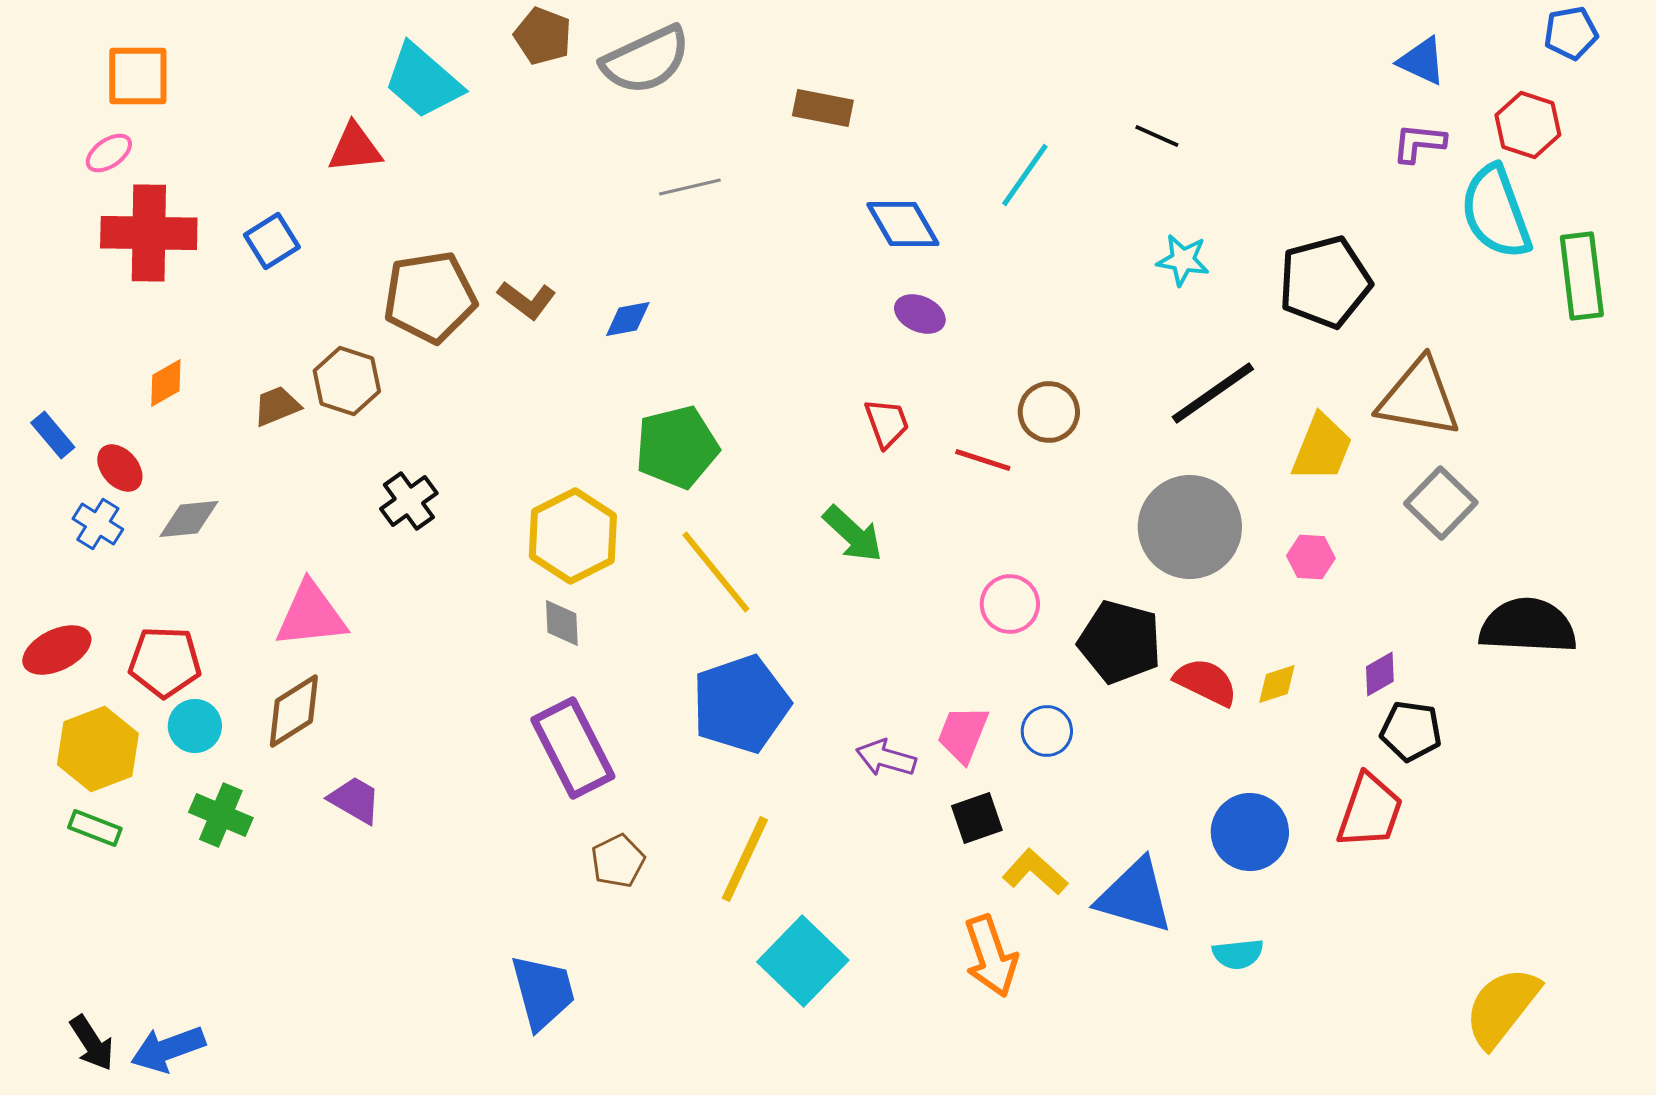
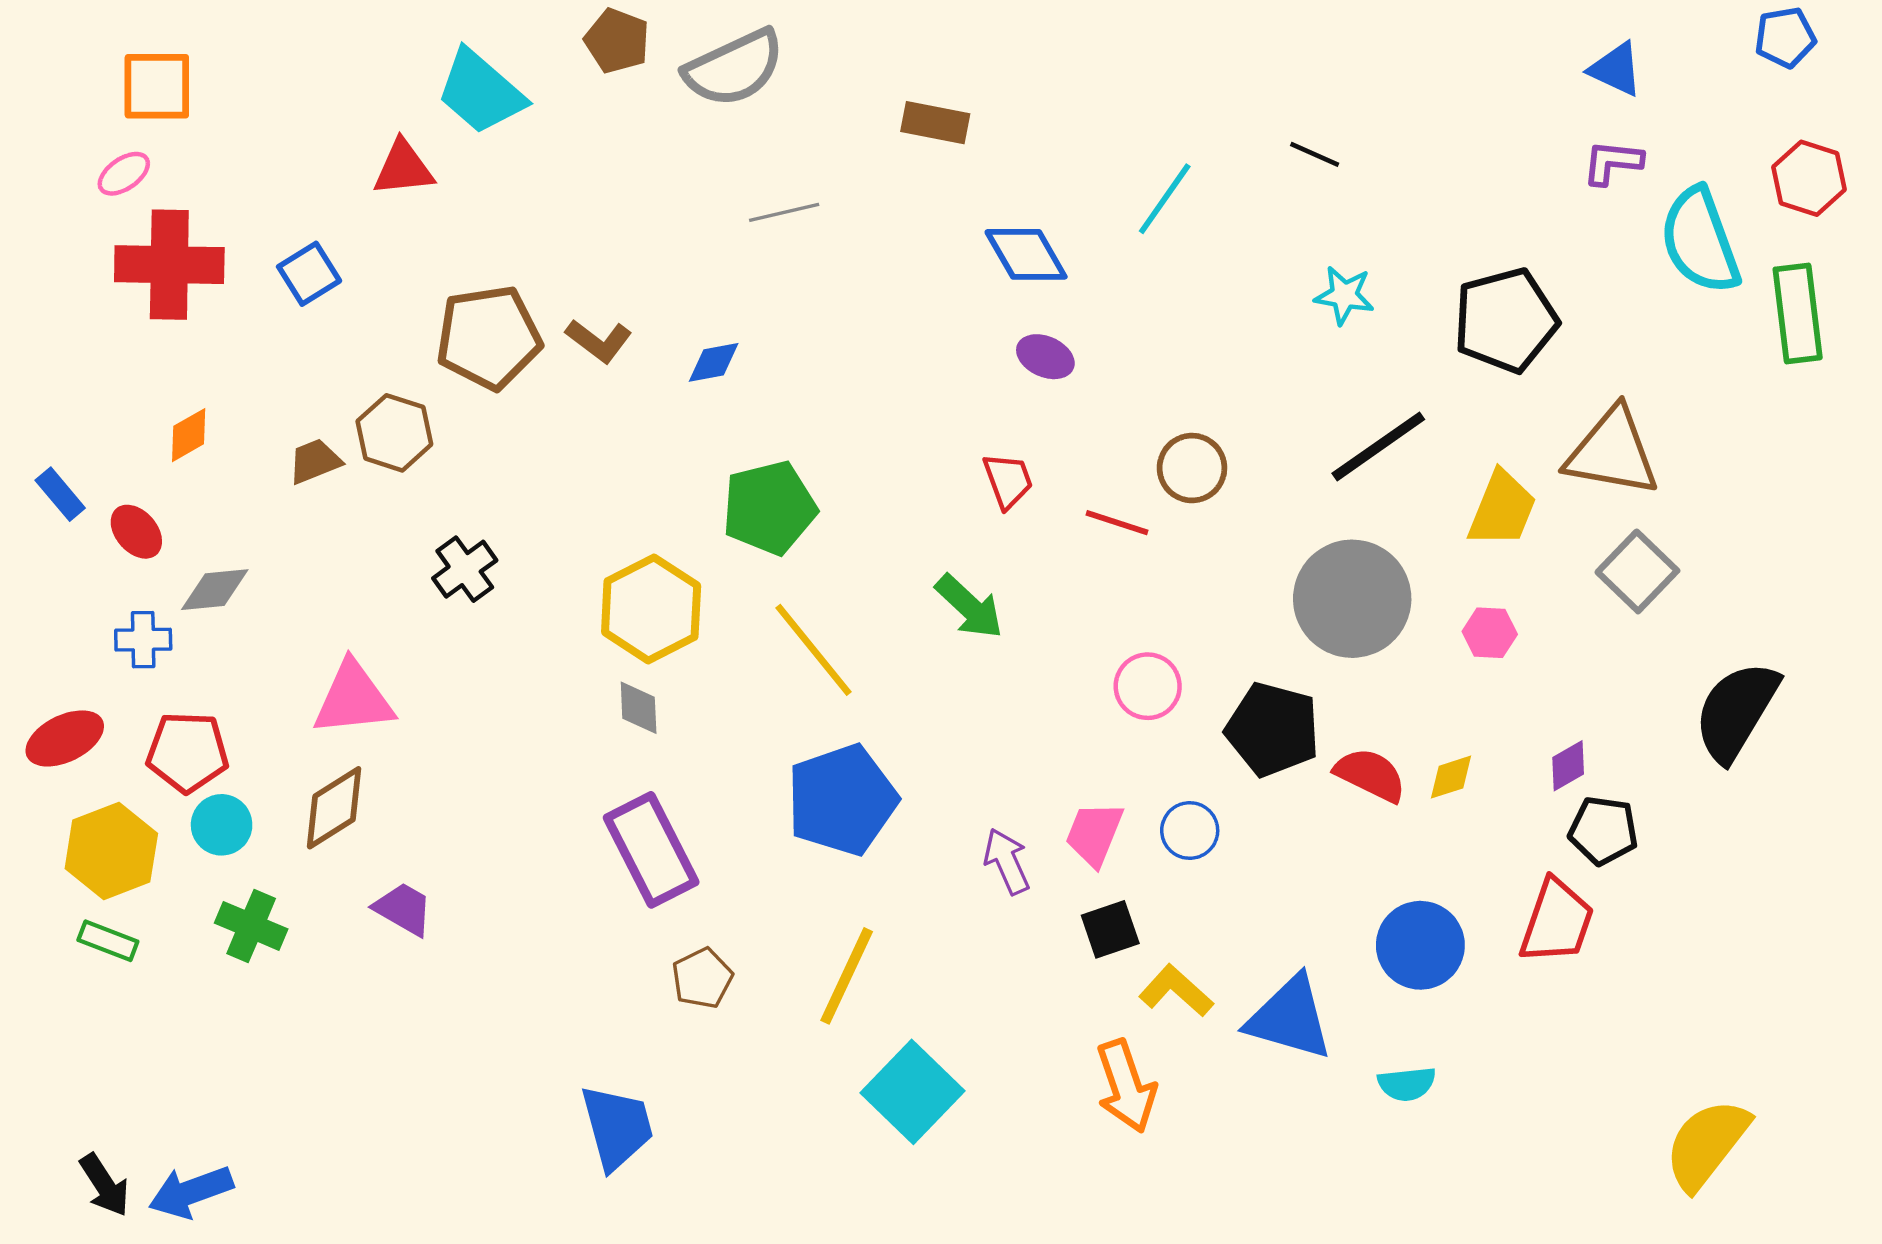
red hexagon: (1528, 125) -> (1809, 178), moved
blue cross: (98, 524) -> (143, 640), moved, turned -33
black semicircle: (1528, 626) -> (1736, 711), turned -62
purple arrow: (886, 758) -> (1007, 861), turned 50

